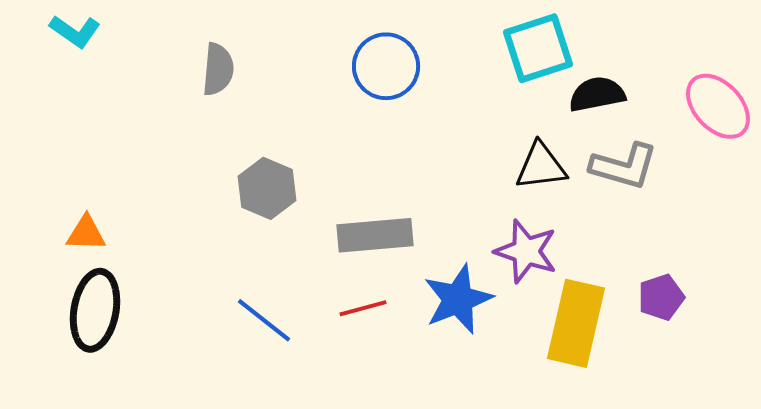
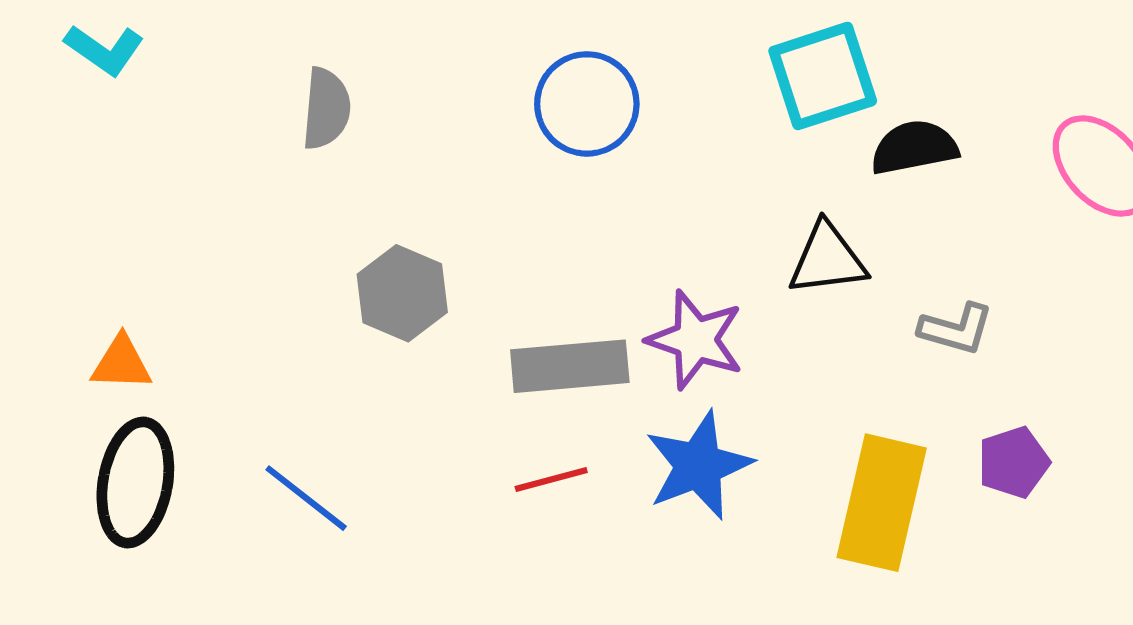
gray L-shape: (624, 166) -> (956, 329), moved, size x0.7
purple star: (526, 251) -> (695, 340), moved
blue line: (264, 320) -> (306, 498), moved

